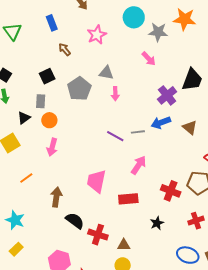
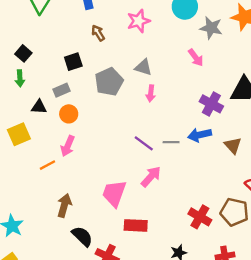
purple cross: (167, 95) -> (211, 104), turned -30
gray rectangle: (41, 101) -> (62, 90), turned 56
black triangle: (24, 118) -> (39, 107), turned 32
pink arrow: (139, 165) -> (151, 177), moved
orange line: (26, 178) -> (48, 165), moved
red rectangle: (128, 199) -> (136, 225), moved

